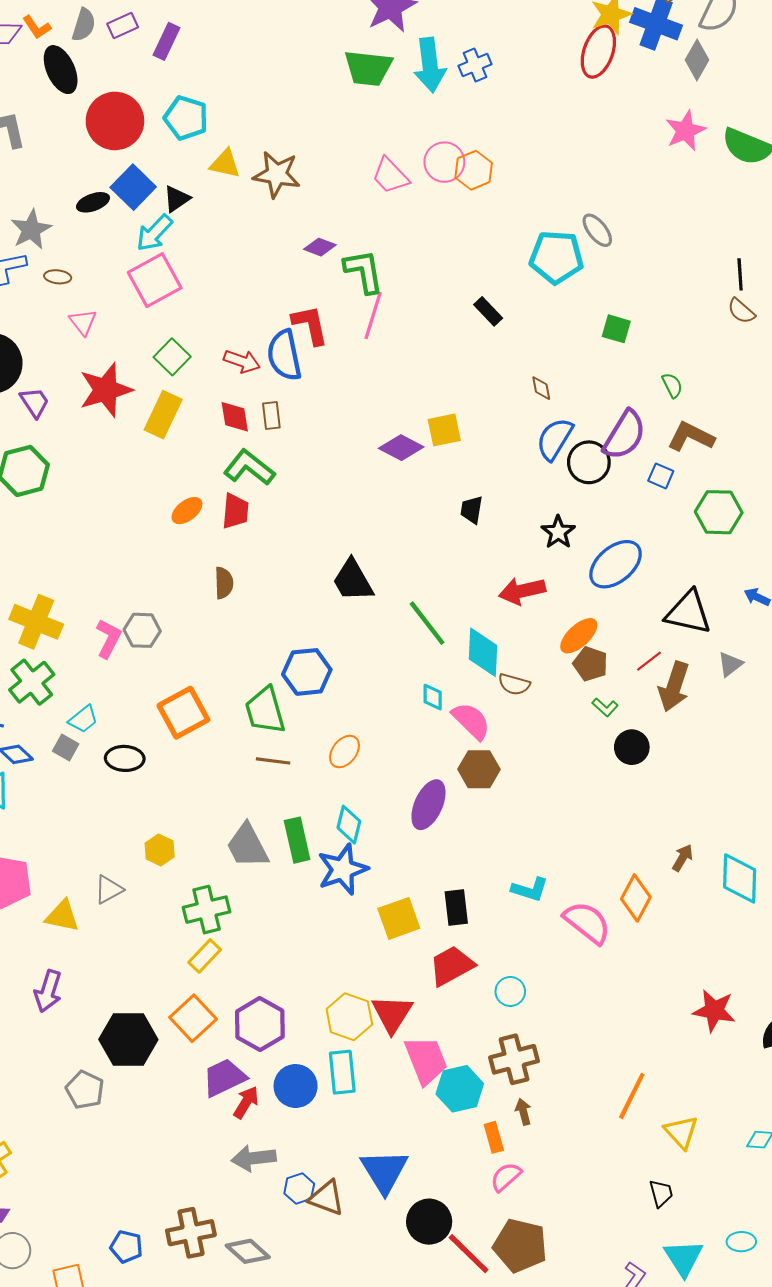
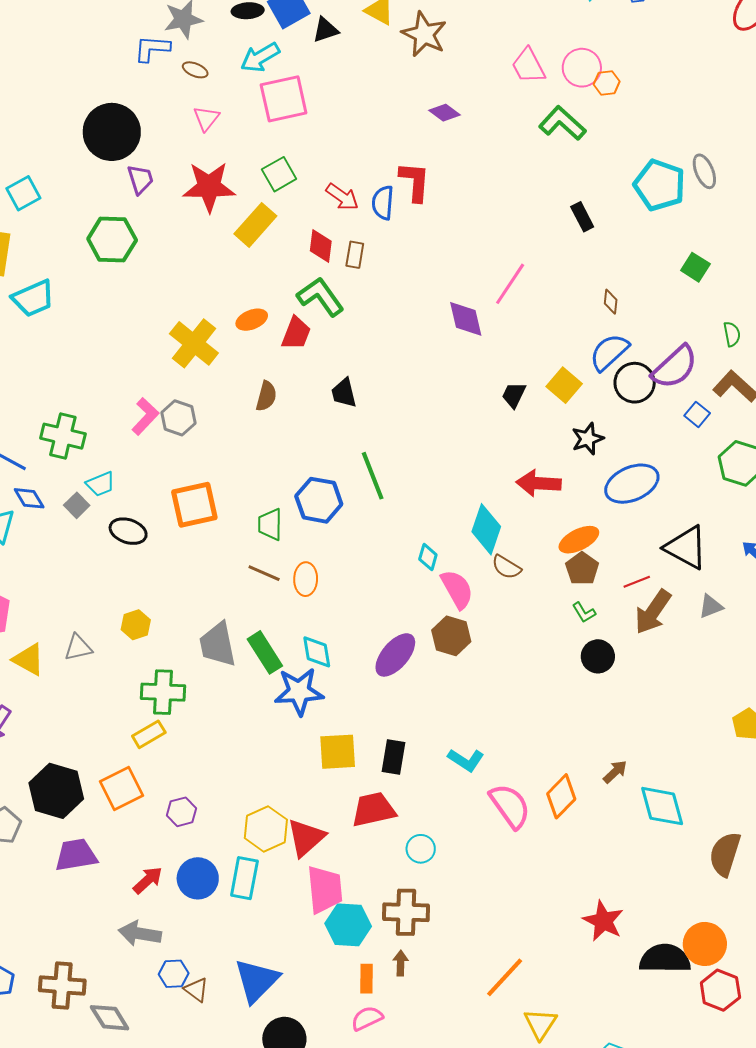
orange hexagon: (474, 170) -> (607, 83), size x0.7
cyan arrow: (154, 233) -> (260, 57), moved
green L-shape: (364, 271) -> (562, 123), moved, turned -54
pink line: (373, 315) -> (510, 284), moved
blue semicircle: (284, 355) -> (383, 203), size x0.7
yellow square: (444, 430) -> (564, 385), moved, turned 36
purple diamond: (401, 448) -> (466, 319), turned 33
black trapezoid: (353, 580) -> (344, 393), moved, size x0.7
yellow cross: (36, 622) -> (194, 343), moved
green line: (427, 623) -> (373, 476), moved
green cross: (32, 682) -> (63, 436), turned 36
green trapezoid: (265, 710) -> (270, 524), size x0.7
orange ellipse: (344, 752) -> (306, 579), moved, turned -52
cyan diamond: (349, 825) -> (317, 652), turned -39
green rectangle: (297, 840) -> (265, 652), turned -36
cyan diamond: (740, 878) -> (662, 806), turned -33
purple hexagon: (260, 1024) -> (182, 812), size x0.6
purple trapezoid: (224, 1078) -> (76, 855), moved
brown triangle: (327, 1198) -> (196, 990), size x0.7

